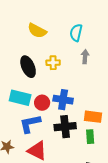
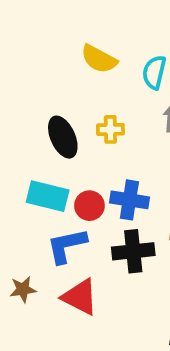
yellow semicircle: (37, 31) -> (99, 59), moved

